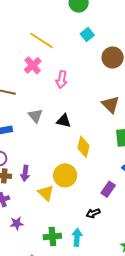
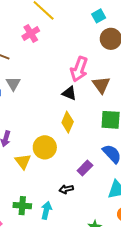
cyan square: (87, 35) -> (99, 16), moved
pink arrow: (62, 80) -> (79, 69), moved, size x1.4
gray triangle: (35, 116) -> (13, 84), moved
black triangle: (64, 121) -> (69, 93), moved

